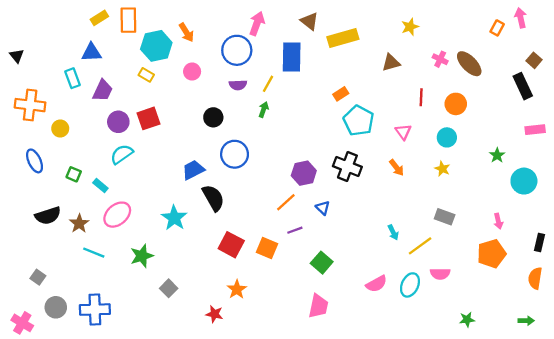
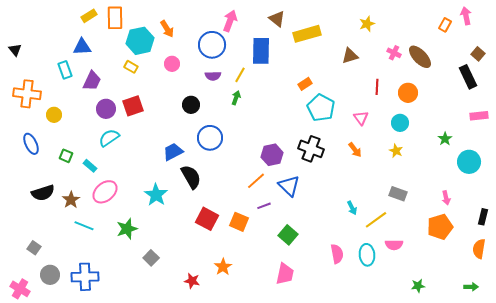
blue triangle: (323, 208) -> (289, 186), size x1.6
pink semicircle: (376, 284) -> (337, 254), turned -72
cyan ellipse: (410, 285) -> (367, 255), turned -30
orange star: (237, 289) -> (223, 267), moved

